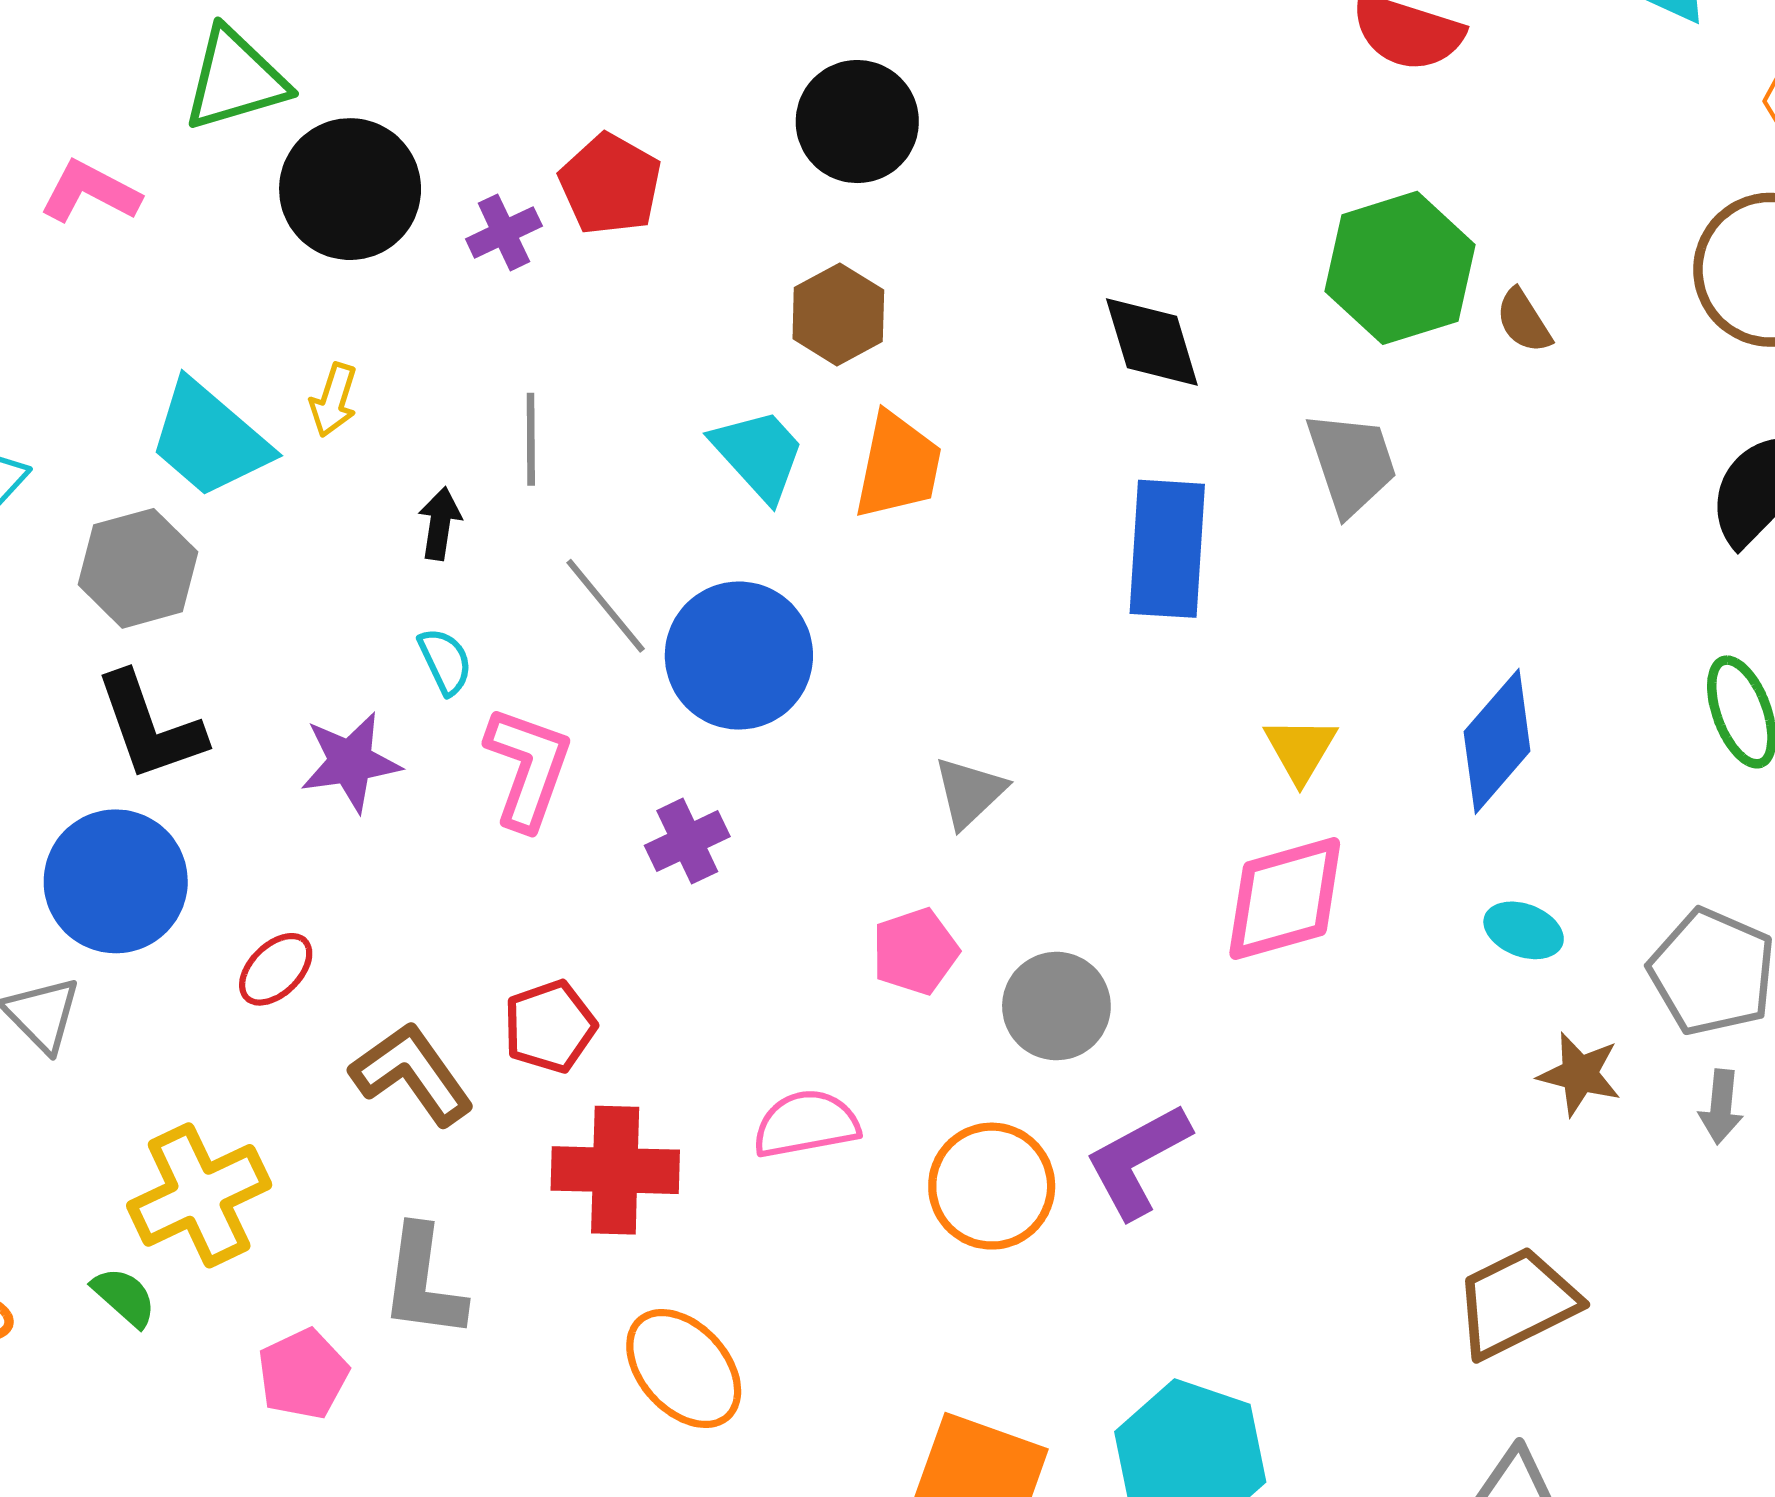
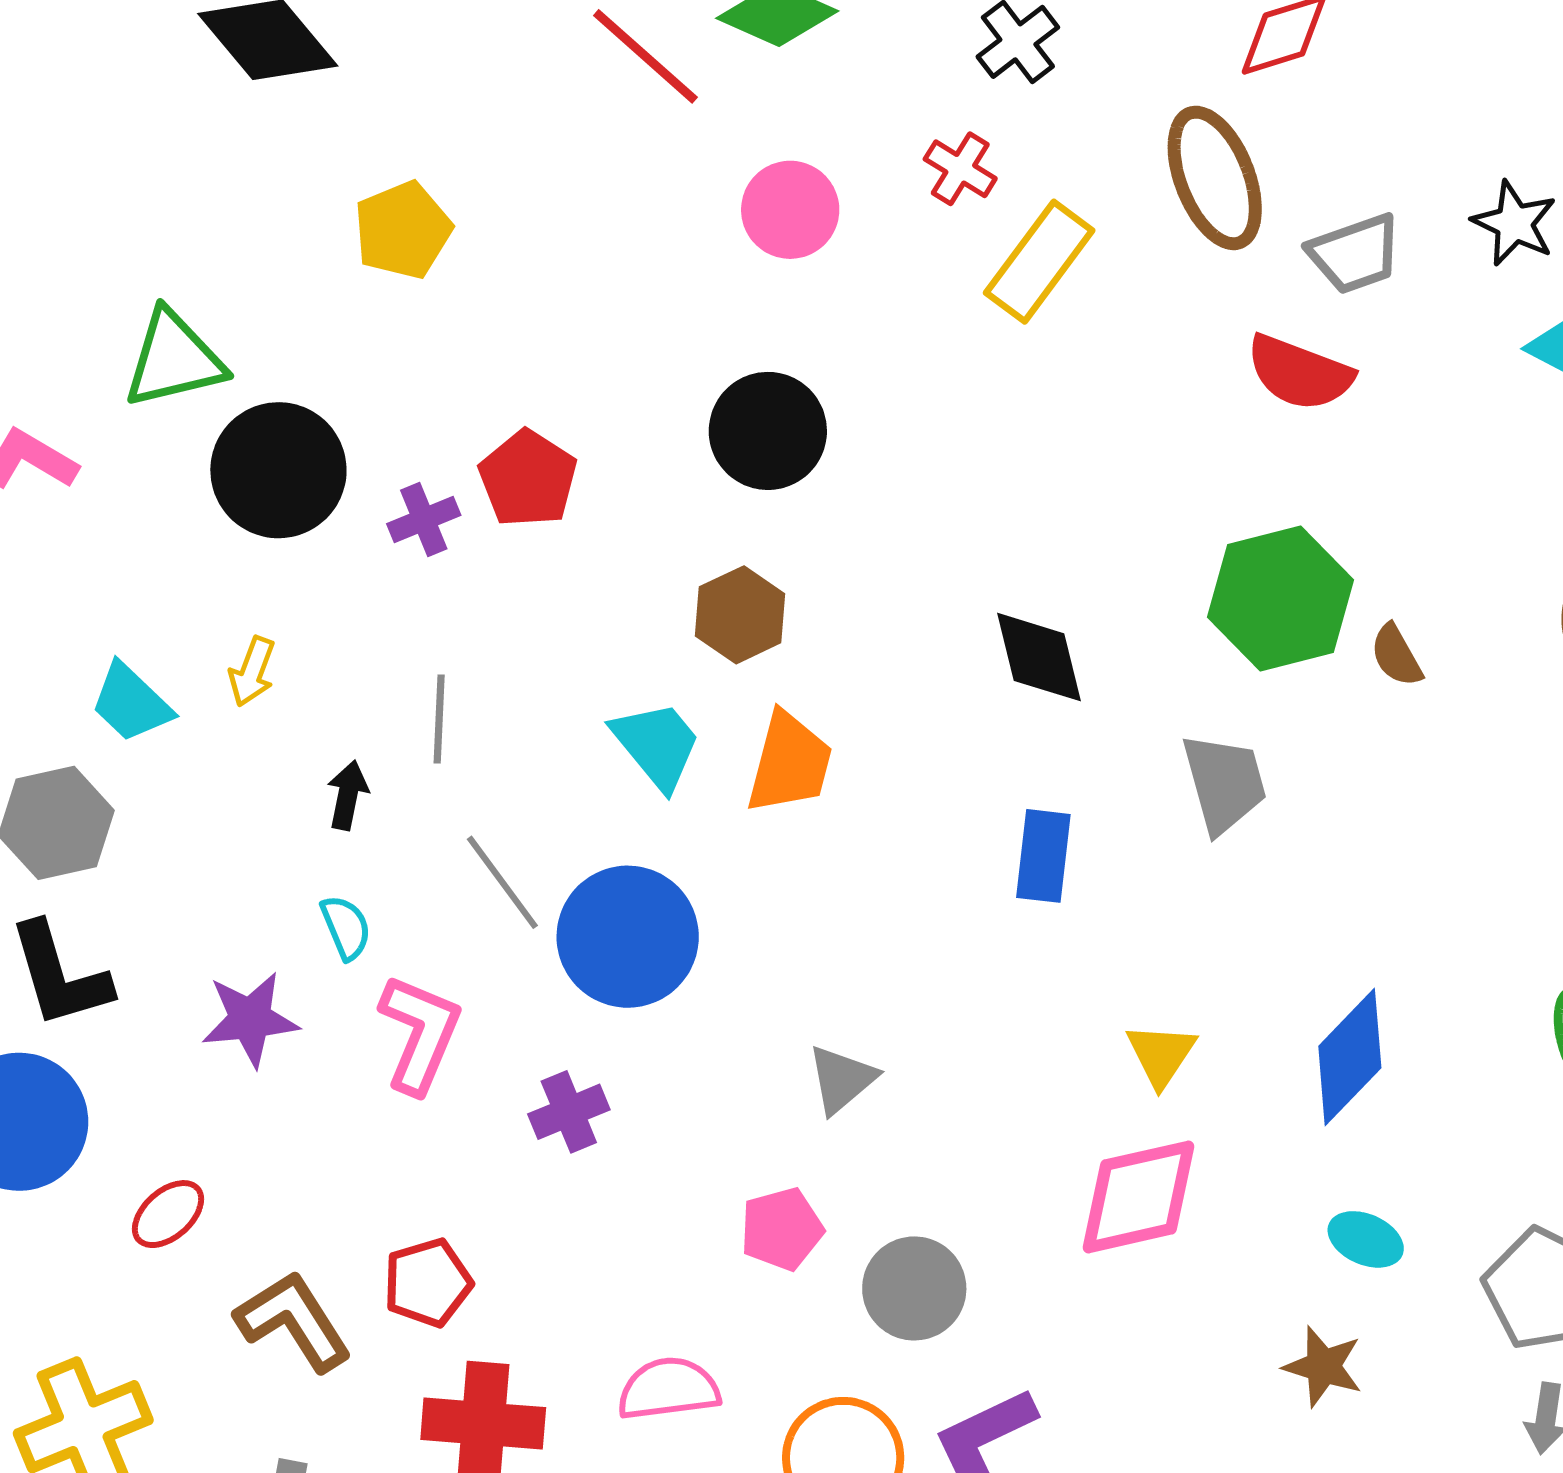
cyan trapezoid: (209, 439) -> (131, 703), size x0.7
blue rectangle: (1167, 549) -> (1043, 856), size x0.7
brown star: (1580, 1074) -> (1323, 1367), moved

